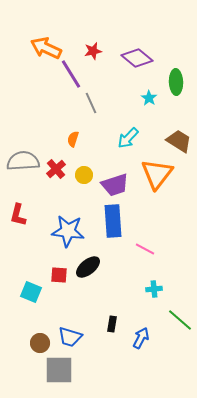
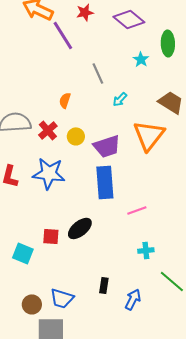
gray line: (91, 103) -> (98, 73), moved
cyan arrow: (128, 138) -> (120, 99), size x0.7
blue star: (68, 231) -> (49, 173), moved
pink line: (145, 249) -> (137, 210), turned -48

